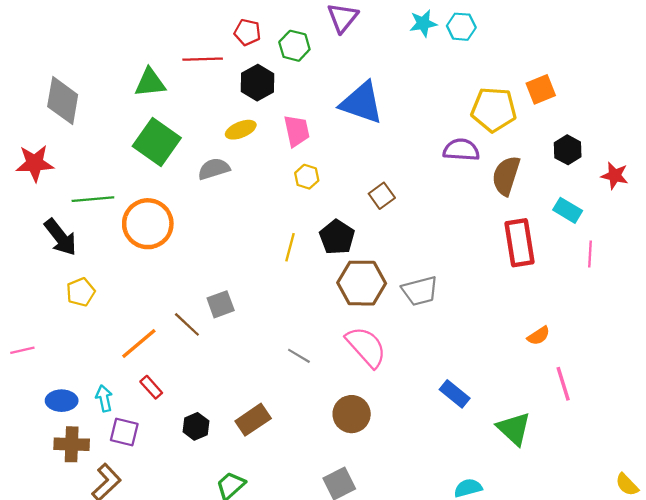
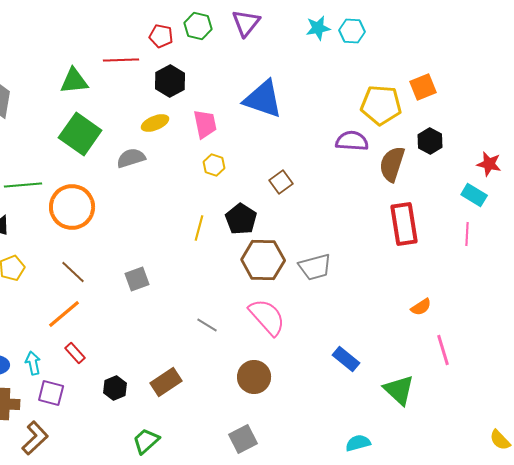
green hexagon: (294, 46) -> (198, 26), moved
black hexagon: (568, 150) -> (430, 141), moved
cyan rectangle: (568, 210) -> (474, 195), moved
brown line: (187, 324) -> (73, 272), moved

